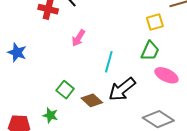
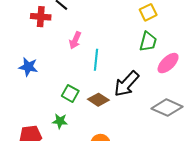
blue star: (17, 52) -> (28, 67), moved
cyan line: (109, 62) -> (96, 60), moved
pink ellipse: (166, 75) -> (168, 63), turned -60

